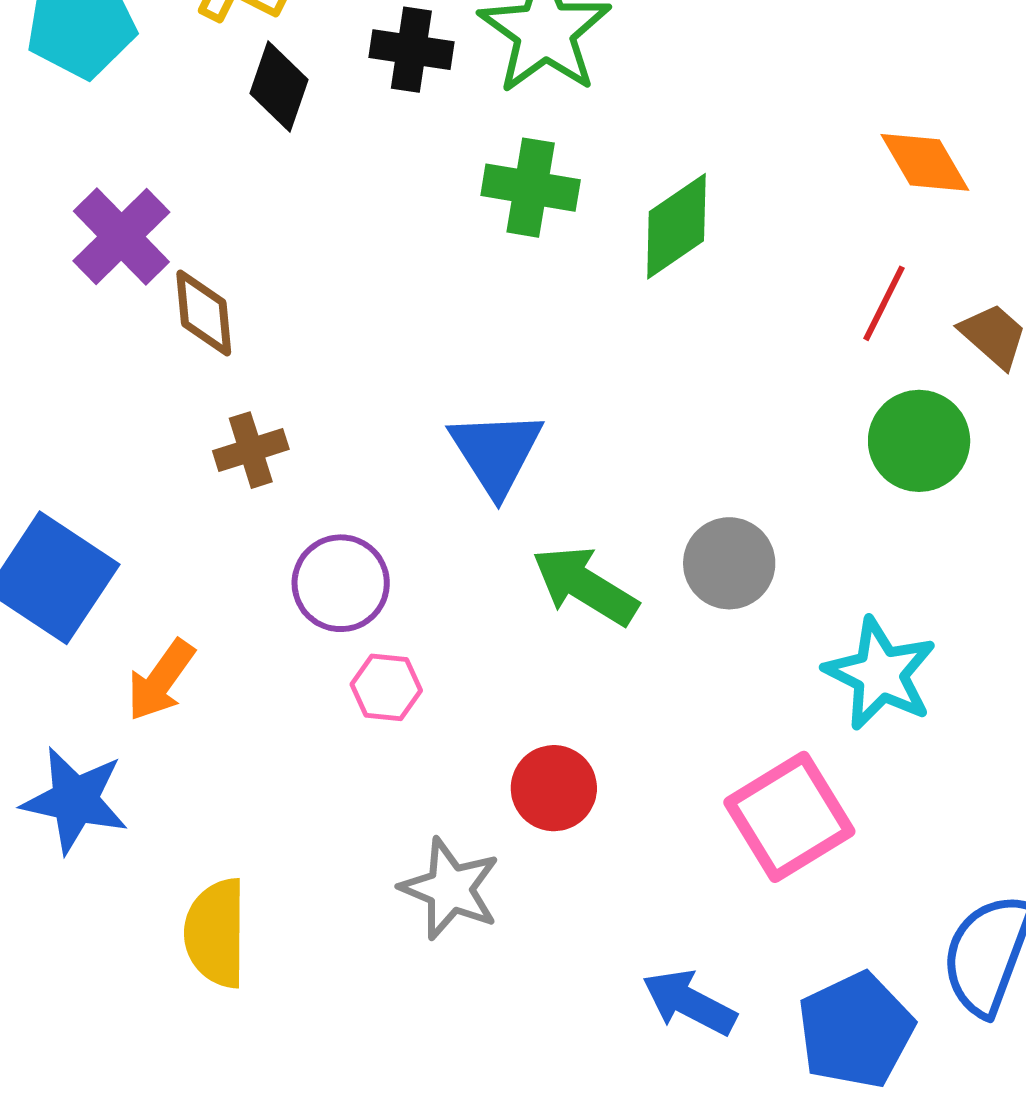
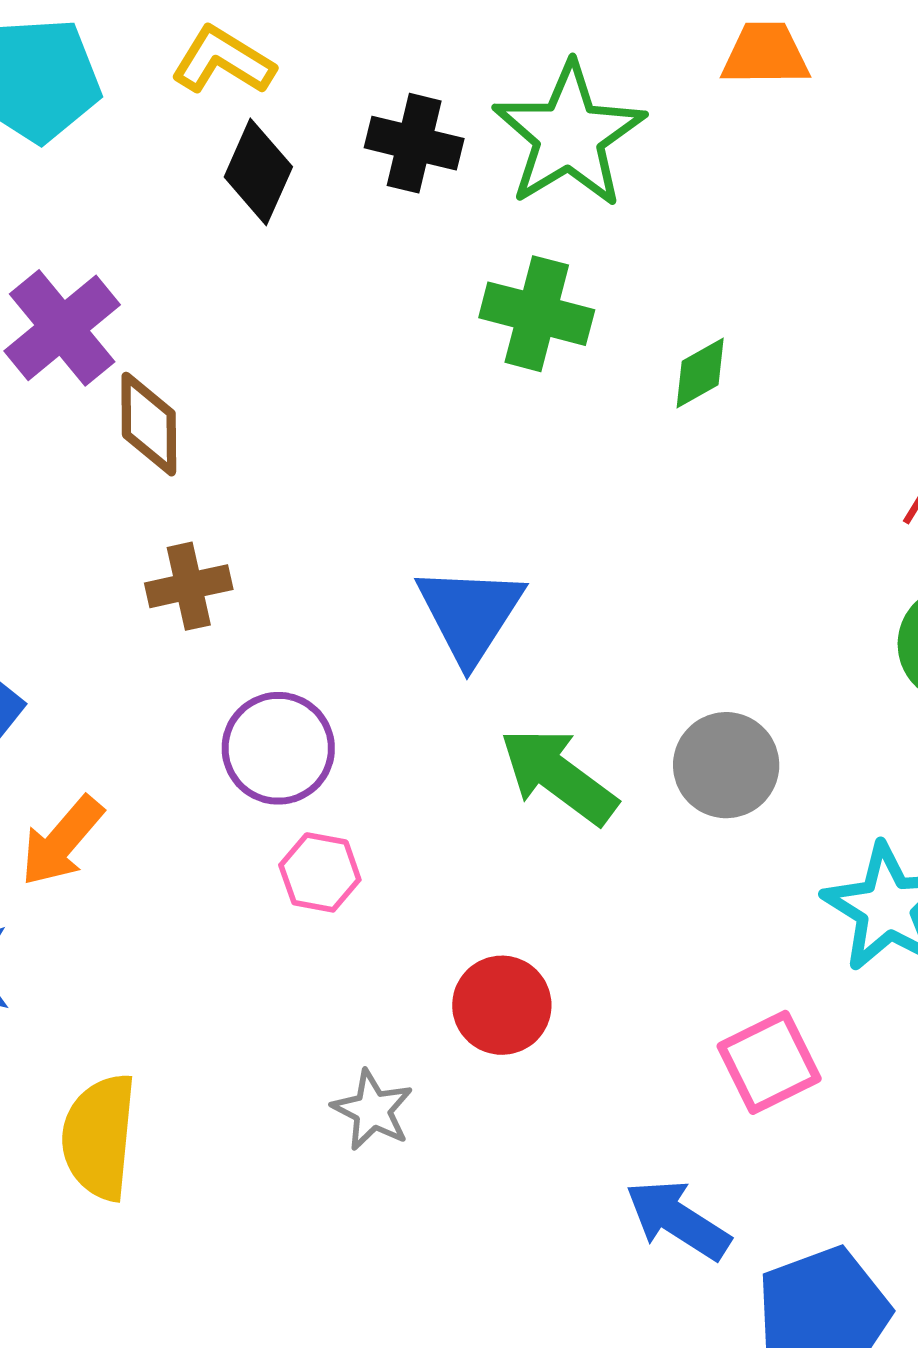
green diamond: (676, 226) -> (700, 373), size x0.6
pink square: (789, 817) -> (769, 1062), size x0.7
gray star: (450, 889) -> (373, 1110), size x0.7
blue arrow: (689, 1002) -> (678, 1220), moved

